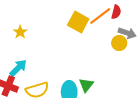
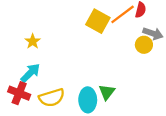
yellow star: (20, 32) -> (33, 41), moved

